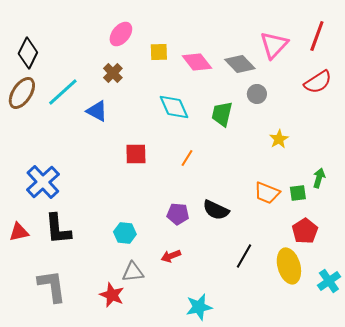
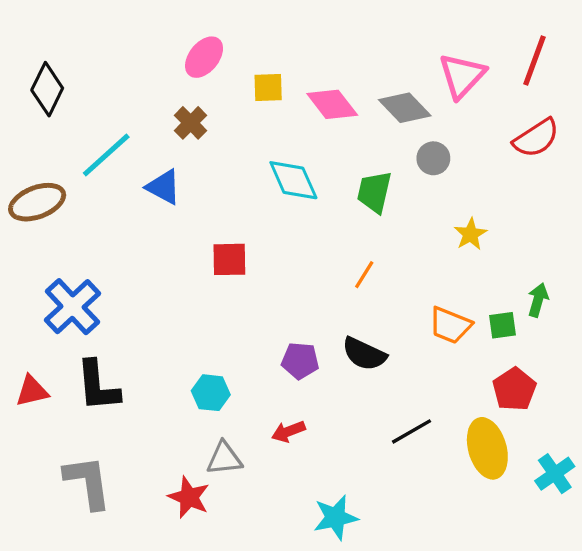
brown ellipse: (22, 93) -> (37, 202), moved, turned 36
orange line: (187, 158) -> (364, 275), moved
black line: (244, 256) -> (411, 431), turned 30

